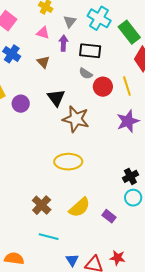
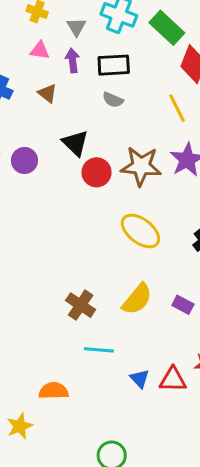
red circle: (103, 87) -> (97, 172), moved
brown star: (76, 119) -> (141, 166), moved
yellow ellipse: (68, 162) -> (140, 231), moved, turned 48

